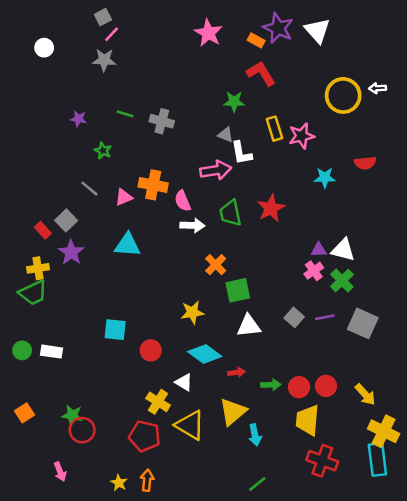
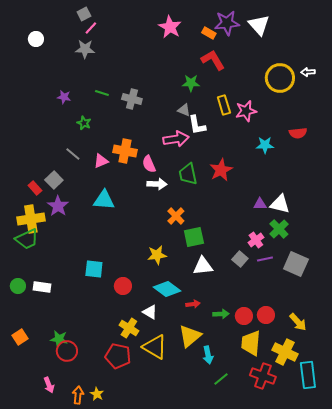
purple star: (278, 28) -> (227, 23), turned -30
yellow cross: (38, 268) -> (31, 219), size x1.5
pink cross: (314, 271) -> (256, 240), moved
yellow cross: (384, 431) -> (285, 352), moved
orange arrow: (147, 480) -> (78, 395), moved
green line: (257, 484) -> (221, 379), moved

